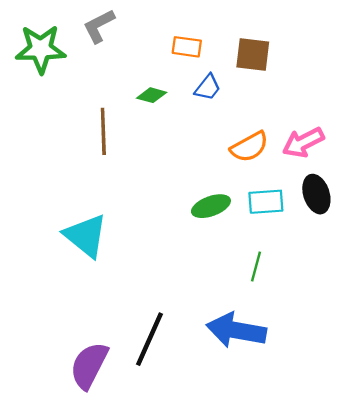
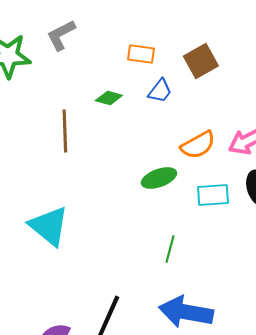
brown square: (253, 55) -> (201, 61), turned -36
green ellipse: (211, 206) -> (159, 178), moved
green line: (256, 267) -> (170, 249), moved

